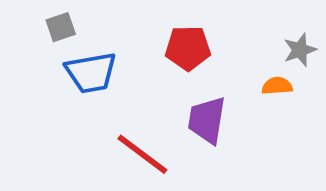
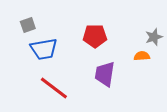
red line: (142, 154) -> (54, 88), moved

